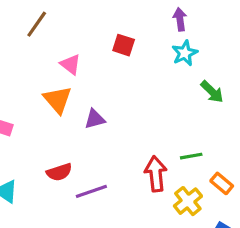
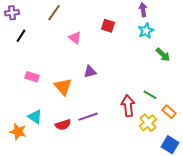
orange triangle: (58, 100) -> (63, 87), moved
green line: (191, 156) -> (150, 95), turned 40
red semicircle: (59, 172) -> (63, 125), moved

